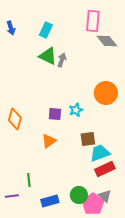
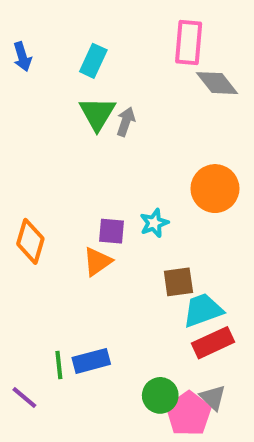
green triangle: (48, 56) -> (97, 114), turned 36
orange triangle: (49, 141) -> (97, 262), moved
purple line: (12, 196) -> (24, 397), turned 48
blue rectangle: (50, 201) -> (91, 361), moved

